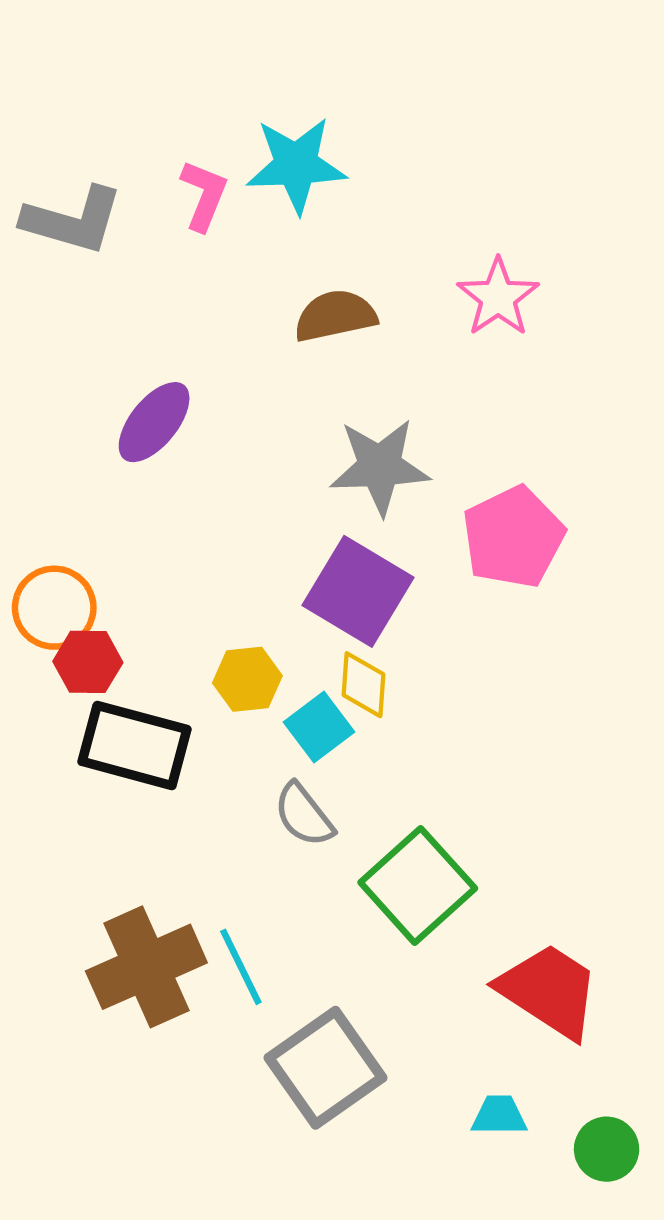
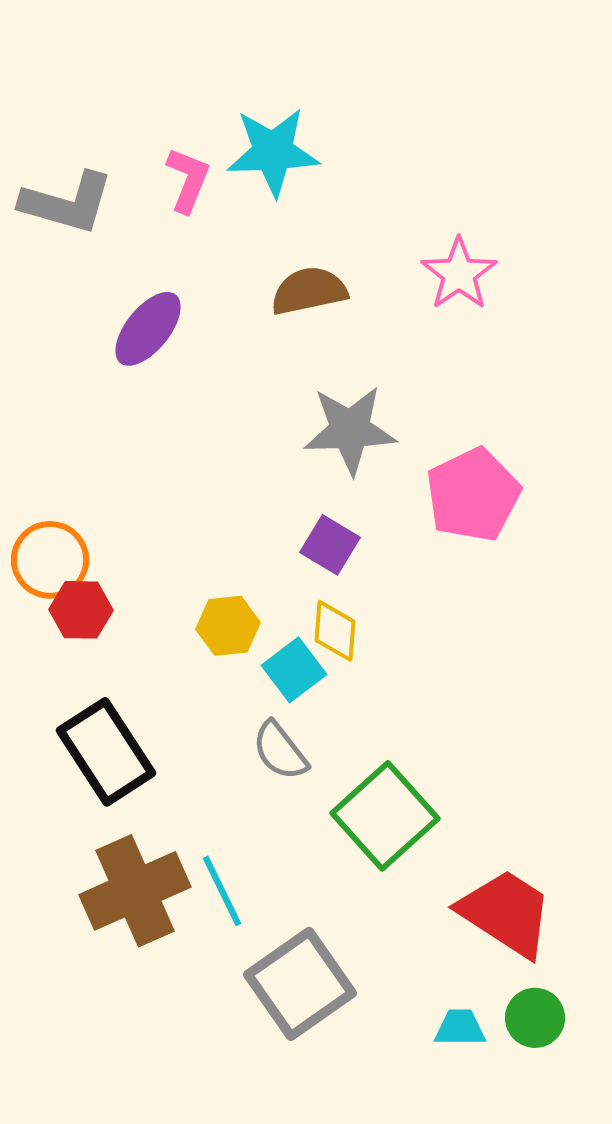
purple ellipse: (154, 422) -> (148, 329), moved
purple square: (358, 591) -> (330, 545), size x0.6
black rectangle: (135, 745) -> (106, 752), moved, turned 42
green circle: (607, 1149) -> (535, 1018), moved

